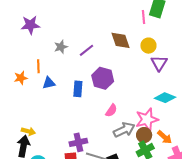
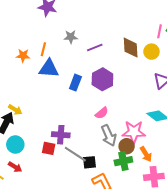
yellow circle: (148, 46) -> (151, 52), moved
blue triangle: (49, 83) -> (49, 69), size x1.5
gray arrow: (124, 130) -> (109, 135), turned 75

